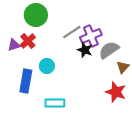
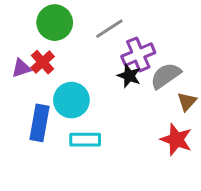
gray line: (72, 32) -> (109, 29), moved
cyan circle: (47, 66) -> (71, 100), size x1.5
cyan rectangle: (55, 103) -> (85, 140), moved

